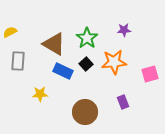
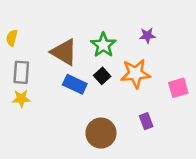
yellow semicircle: (10, 32) -> (12, 38), turned -48
yellow star: (40, 94) -> (21, 99), moved

